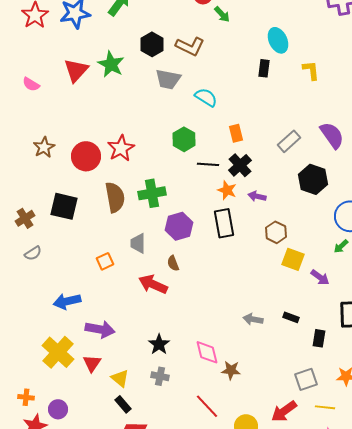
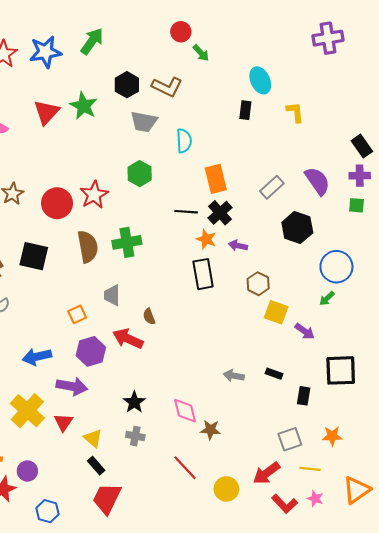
cyan semicircle: (206, 97) -> (184, 141), turned 55
orange rectangle: (236, 133) -> (216, 179), size x1.5
green hexagon: (184, 139) -> (140, 174), moved
purple hexagon: (179, 226) -> (91, 351), moved

